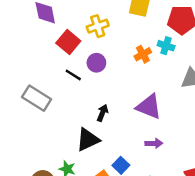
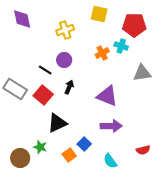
red square: (68, 42) -> (43, 95), moved
black arrow: (103, 113) -> (69, 87), moved
purple arrow: (154, 143) -> (111, 126), size x1.5

